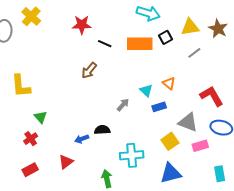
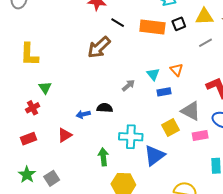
brown arrow: (89, 70) -> (99, 47), size x1.4
blue triangle: (171, 173) -> (155, 155), moved, turned -30

